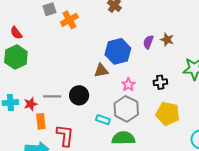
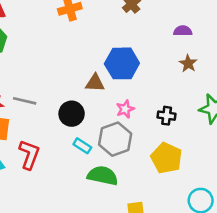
purple semicircle: (148, 42) -> (183, 31), moved, turned 56
black circle: (79, 95) -> (72, 114), moved

